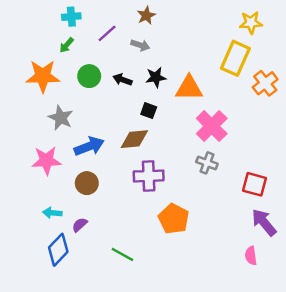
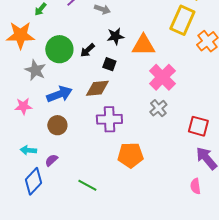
green circle: (89, 76) -> (59, 49), moved, size x1.4
black arrow: (122, 80) -> (87, 50), moved, turned -63
pink star: (46, 161) -> (23, 106), size x0.7
gray cross: (207, 163) -> (158, 108), turned 30
orange pentagon: (174, 219) -> (130, 155), turned -30

